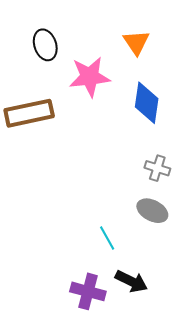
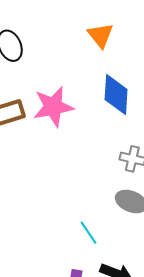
pink star: (90, 77) -> (53, 107), moved

